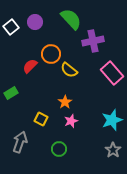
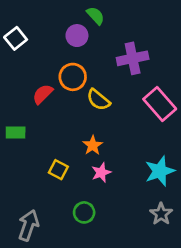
green semicircle: (71, 19) -> (95, 16), moved, size x0.6
purple circle: (35, 22) -> (77, 36), moved
green rectangle: (11, 93) -> (16, 133), turned 32
gray arrow: (20, 142) -> (28, 225), moved

